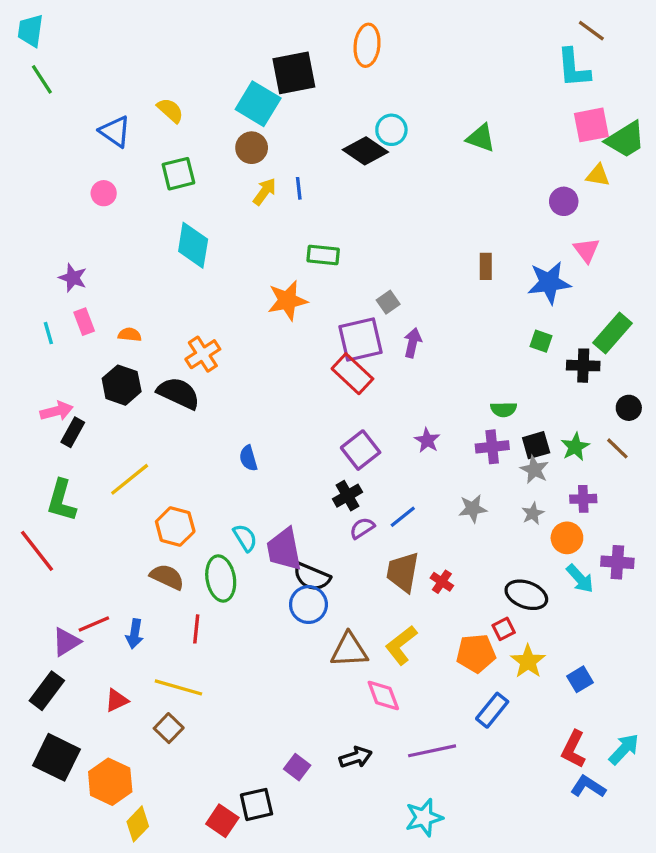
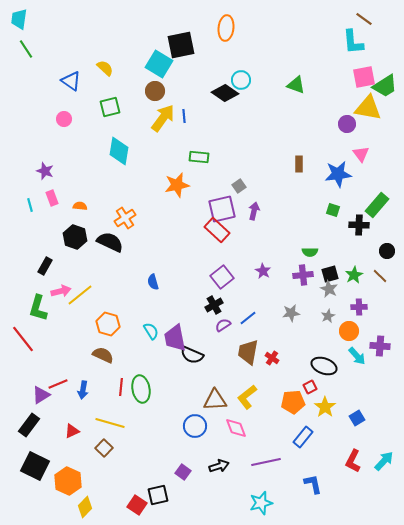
yellow triangle: (598, 175) -> (368, 108), size x1.8
yellow arrow: (265, 192) -> (163, 118), size x1.6
pink arrow: (57, 411) -> (61, 291), moved
green ellipse: (221, 579) -> (141, 389), moved
blue circle: (308, 605) -> (195, 426), moved
blue L-shape: (588, 787) -> (313, 484), moved, turned 45

